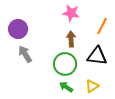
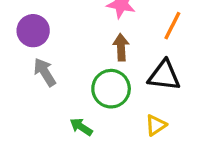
green arrow: (66, 87) -> (81, 127), moved

